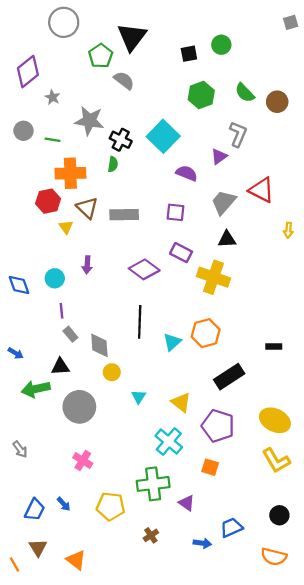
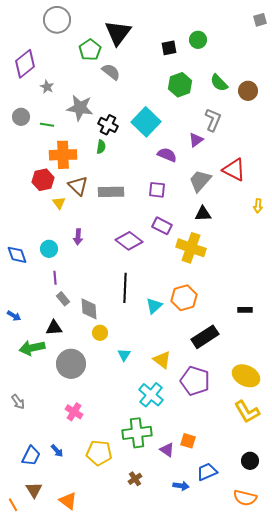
orange square: (210, 467) -> (188, 441), moved

